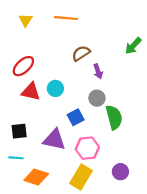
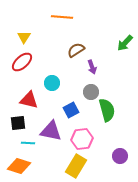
yellow triangle: (25, 20) -> (24, 37), moved
red triangle: (31, 92) -> (29, 100), moved
cyan line: (16, 158) -> (28, 143), moved
purple circle: (120, 172) -> (120, 156), moved
orange diamond: (36, 177) -> (19, 166), moved

